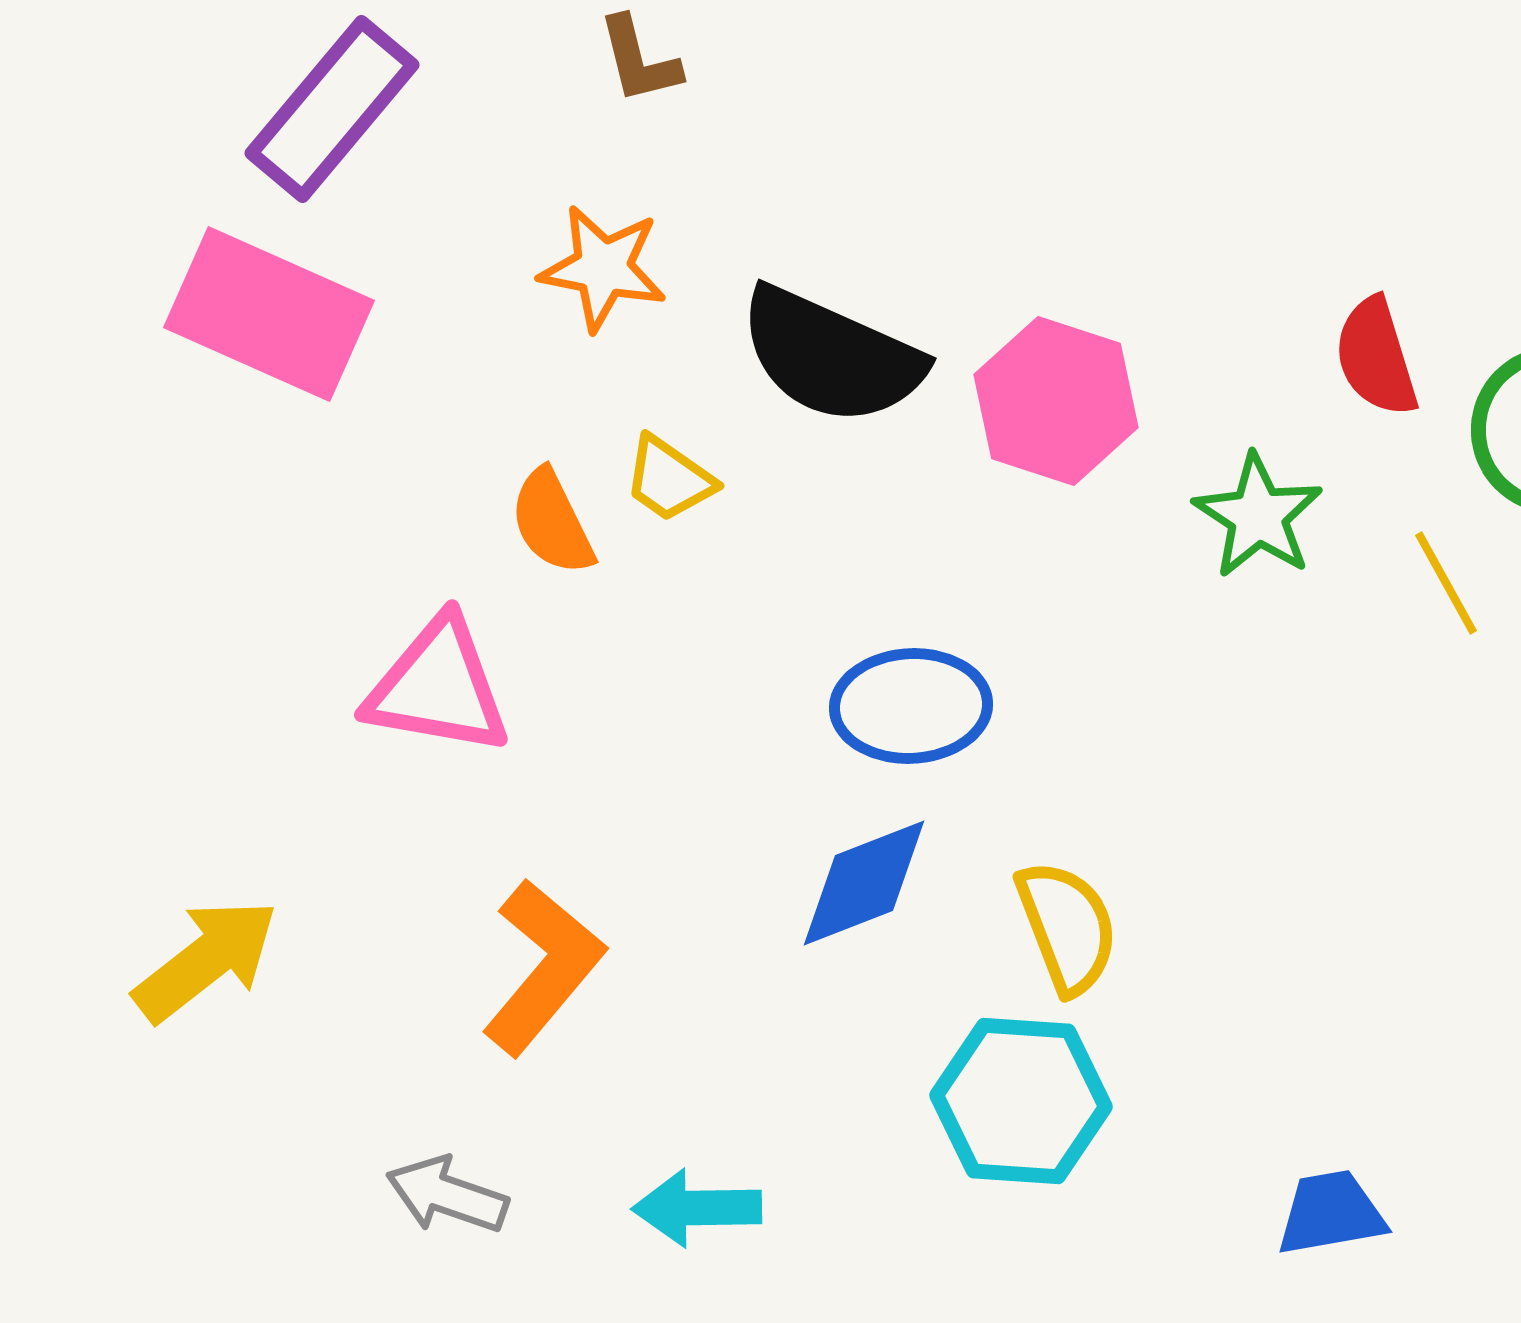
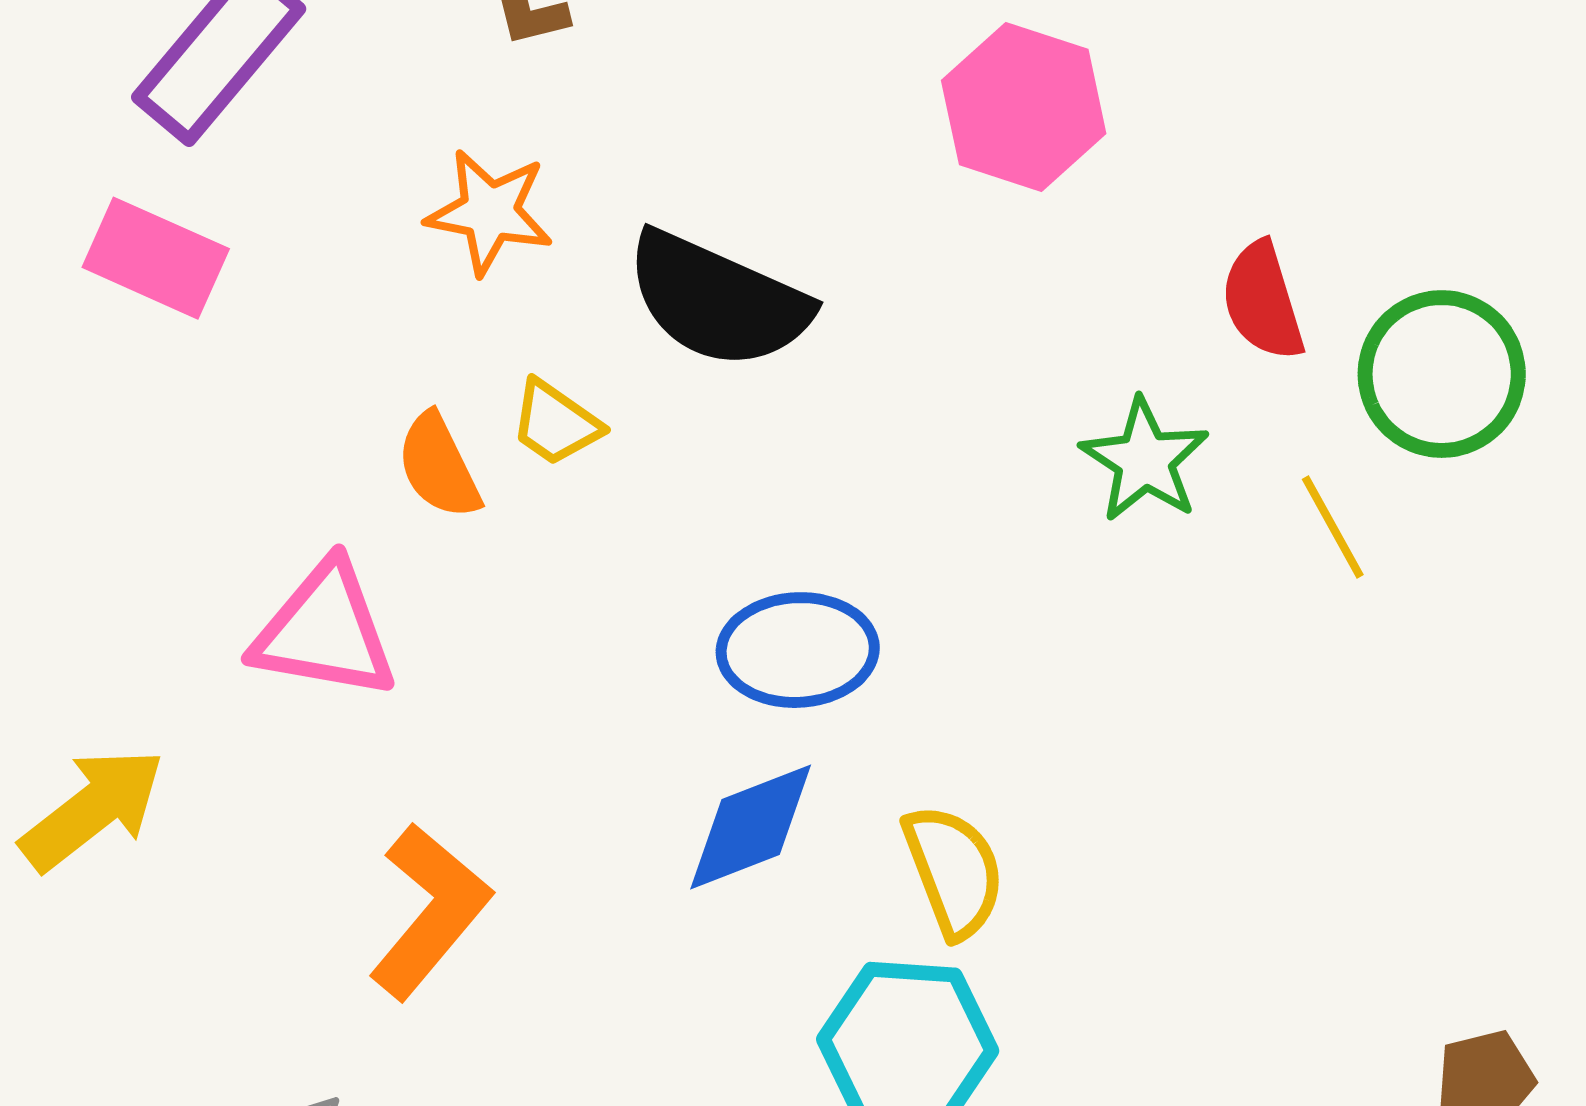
pink rectangle: (269, 314) -> (156, 258), size x0.7
pink hexagon: (1056, 401) -> (1024, 107), moved
yellow arrow: (206, 960) -> (93, 809), moved

